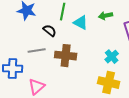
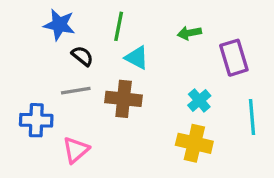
cyan triangle: (81, 23) -> (137, 58), moved
black semicircle: (50, 31) -> (82, 56), moved

